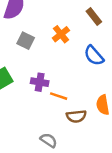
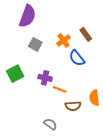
brown rectangle: (94, 16) -> (86, 34), moved
blue semicircle: (94, 56) -> (77, 58), moved

